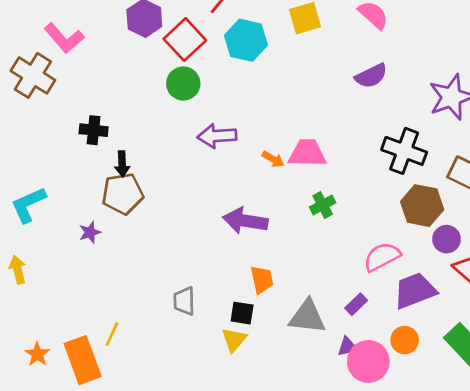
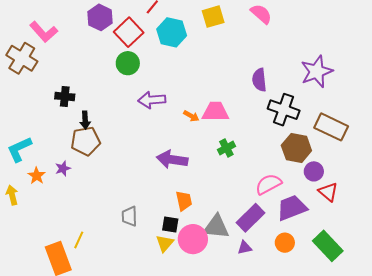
purple semicircle: (371, 76) -> (259, 80), moved, turned 110
purple rectangle: (356, 304) -> (250, 218), size x1.8
orange star: (37, 354) -> (37, 176), moved
pink circle: (368, 361) -> (193, 239), moved

